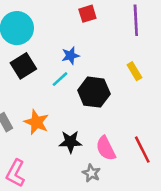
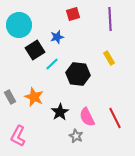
blue star: (70, 56) -> (57, 37), moved
black square: (23, 66) -> (35, 50), moved
black star: (70, 142) -> (60, 112), turned -30

